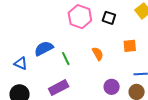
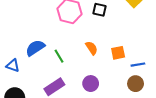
orange square: (130, 46) -> (118, 53), moved
purple circle: (112, 87) -> (91, 84), moved

